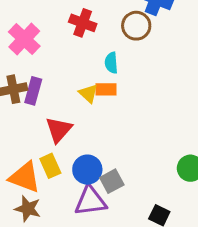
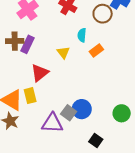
orange rectangle: (106, 89) -> (96, 51), moved, turned -48
blue circle: (87, 170) -> (82, 109), moved
gray square: (112, 181) -> (69, 113), turned -35

